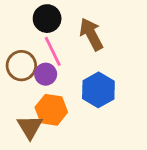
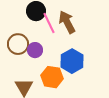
pink line: (53, 51) -> (49, 23), moved
orange hexagon: (51, 110) -> (52, 77), moved

